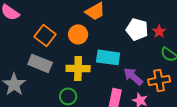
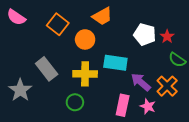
orange square: (45, 35) -> (58, 24), moved
gray rectangle: (40, 63) -> (47, 69), turned 30
orange cross: (159, 80) -> (167, 86), turned -35

